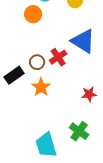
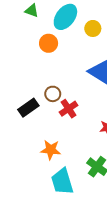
red cross: (58, 57) -> (69, 109), moved
orange star: (41, 87) -> (51, 150), moved, turned -30

